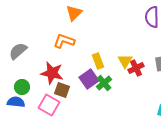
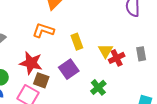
yellow rectangle: (98, 61) -> (77, 42), moved
green cross: (104, 83) -> (98, 87), moved

